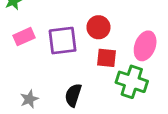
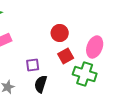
purple square: (63, 41) -> (33, 65), moved, size x0.6
red square: (106, 58) -> (66, 56), turned -35

